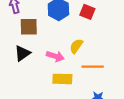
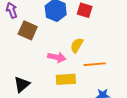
brown square: (29, 27) -> (28, 30), turned 30
black triangle: (22, 53) -> (22, 84), moved

